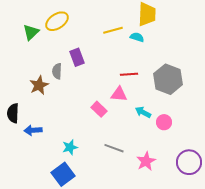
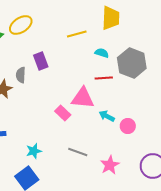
cyan semicircle: (137, 37) -> (102, 53), moved
red line: (129, 74) -> (104, 78), moved
gray hexagon: (168, 79) -> (132, 63), moved
pink triangle: (119, 94) -> (83, 98), size x1.4

